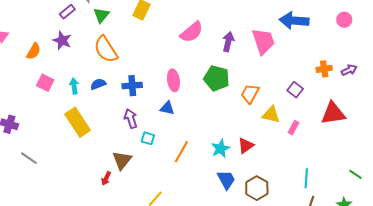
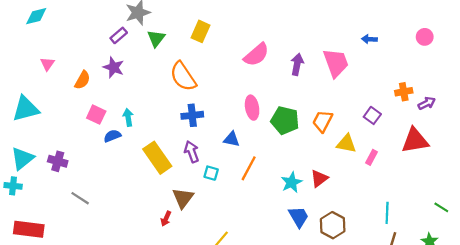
blue arrow: (294, 21) -> (369, 39), size x0.5
orange semicircle: (106, 49) -> (183, 76), moved
purple arrow: (349, 70) -> (427, 103), moved
green pentagon: (217, 78) -> (285, 120), moved
pink ellipse: (173, 80) -> (252, 108), moved
blue semicircle: (98, 84) -> (112, 136), moved
yellow rectangle: (78, 122) -> (157, 158), moved
orange line: (181, 152) -> (249, 168), moved

